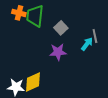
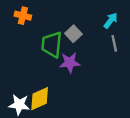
green trapezoid: (35, 16) -> (52, 45), moved
cyan arrow: (87, 44) -> (111, 20), moved

